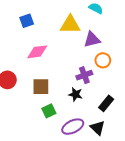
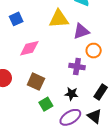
purple cross: (84, 75) -> (77, 67), turned 35
brown square: (41, 87) -> (36, 82), turned 30
black star: (75, 94) -> (71, 94), moved

